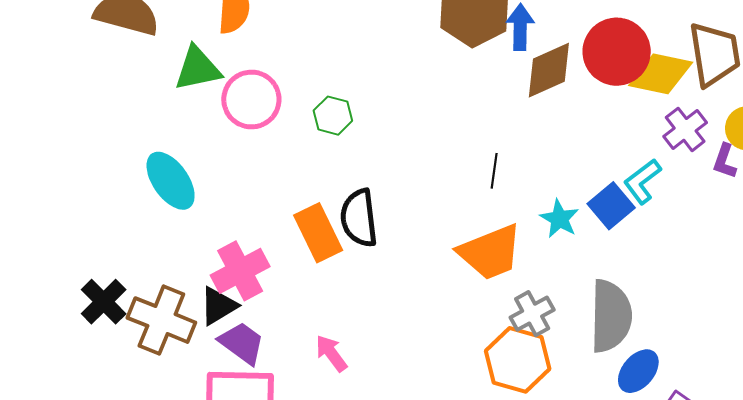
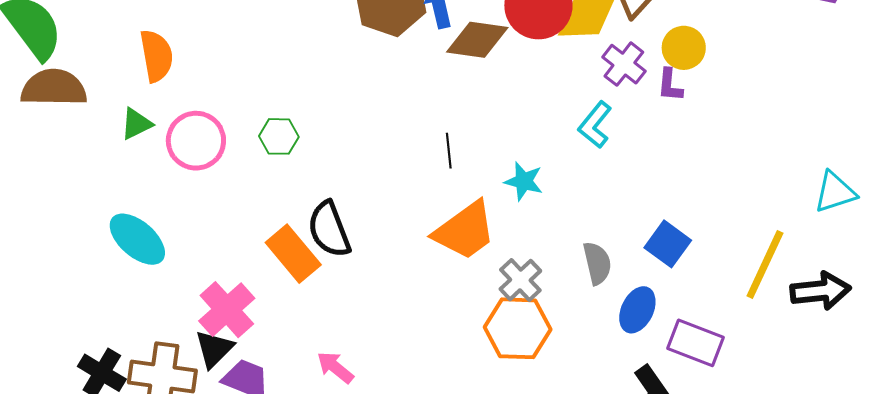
green triangle: (198, 69) -> (136, 124), size x0.7
brown diamond: (549, 70) -> (477, 40), turned 46
blue square: (611, 206) -> (668, 244), moved
gray semicircle: (611, 316) -> (597, 263), size x0.6

